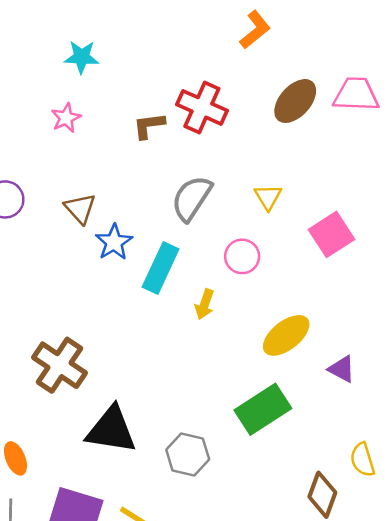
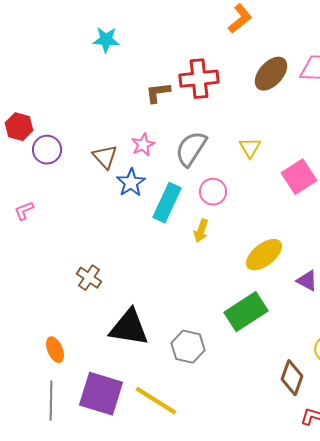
red cross: (202, 107) -> (199, 79), turned -30
pink star: (66, 118) -> (143, 145), moved
pink circle: (242, 256) -> (213, 192), moved
brown cross: (60, 365) -> (89, 278), size x0.6

